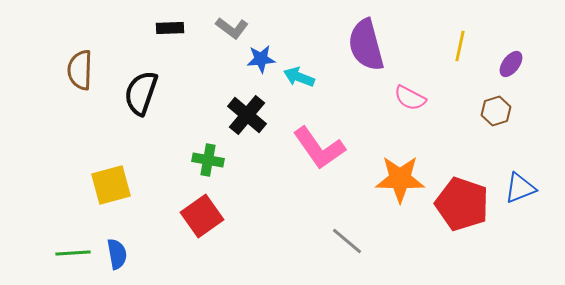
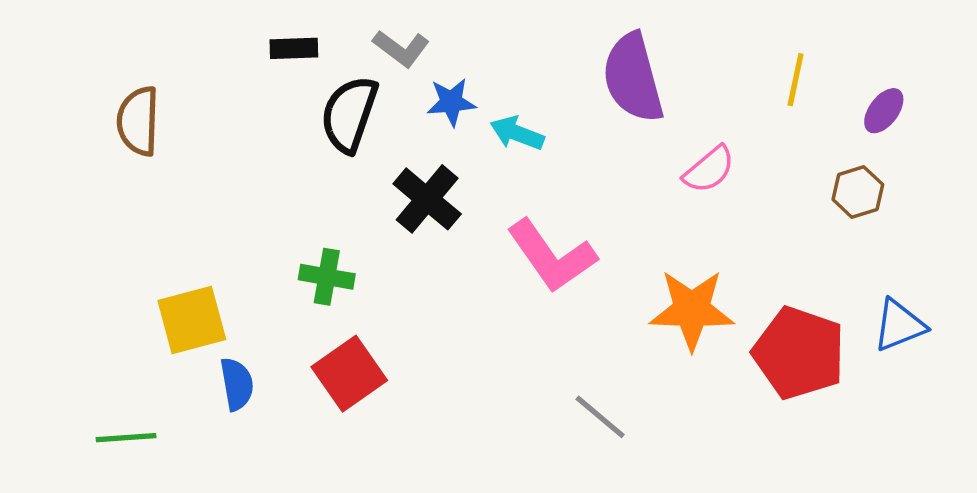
black semicircle: (141, 93) -> (349, 114), moved
pink semicircle: (410, 98) -> (709, 170), turned -68
green cross: (208, 160) -> (327, 277), moved
blue semicircle: (117, 254) -> (237, 384), moved

